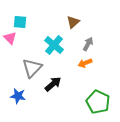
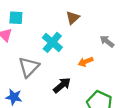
gray arrow: (88, 44) -> (107, 41), moved, turned -80
black arrow: (53, 84) -> (62, 85), moved

